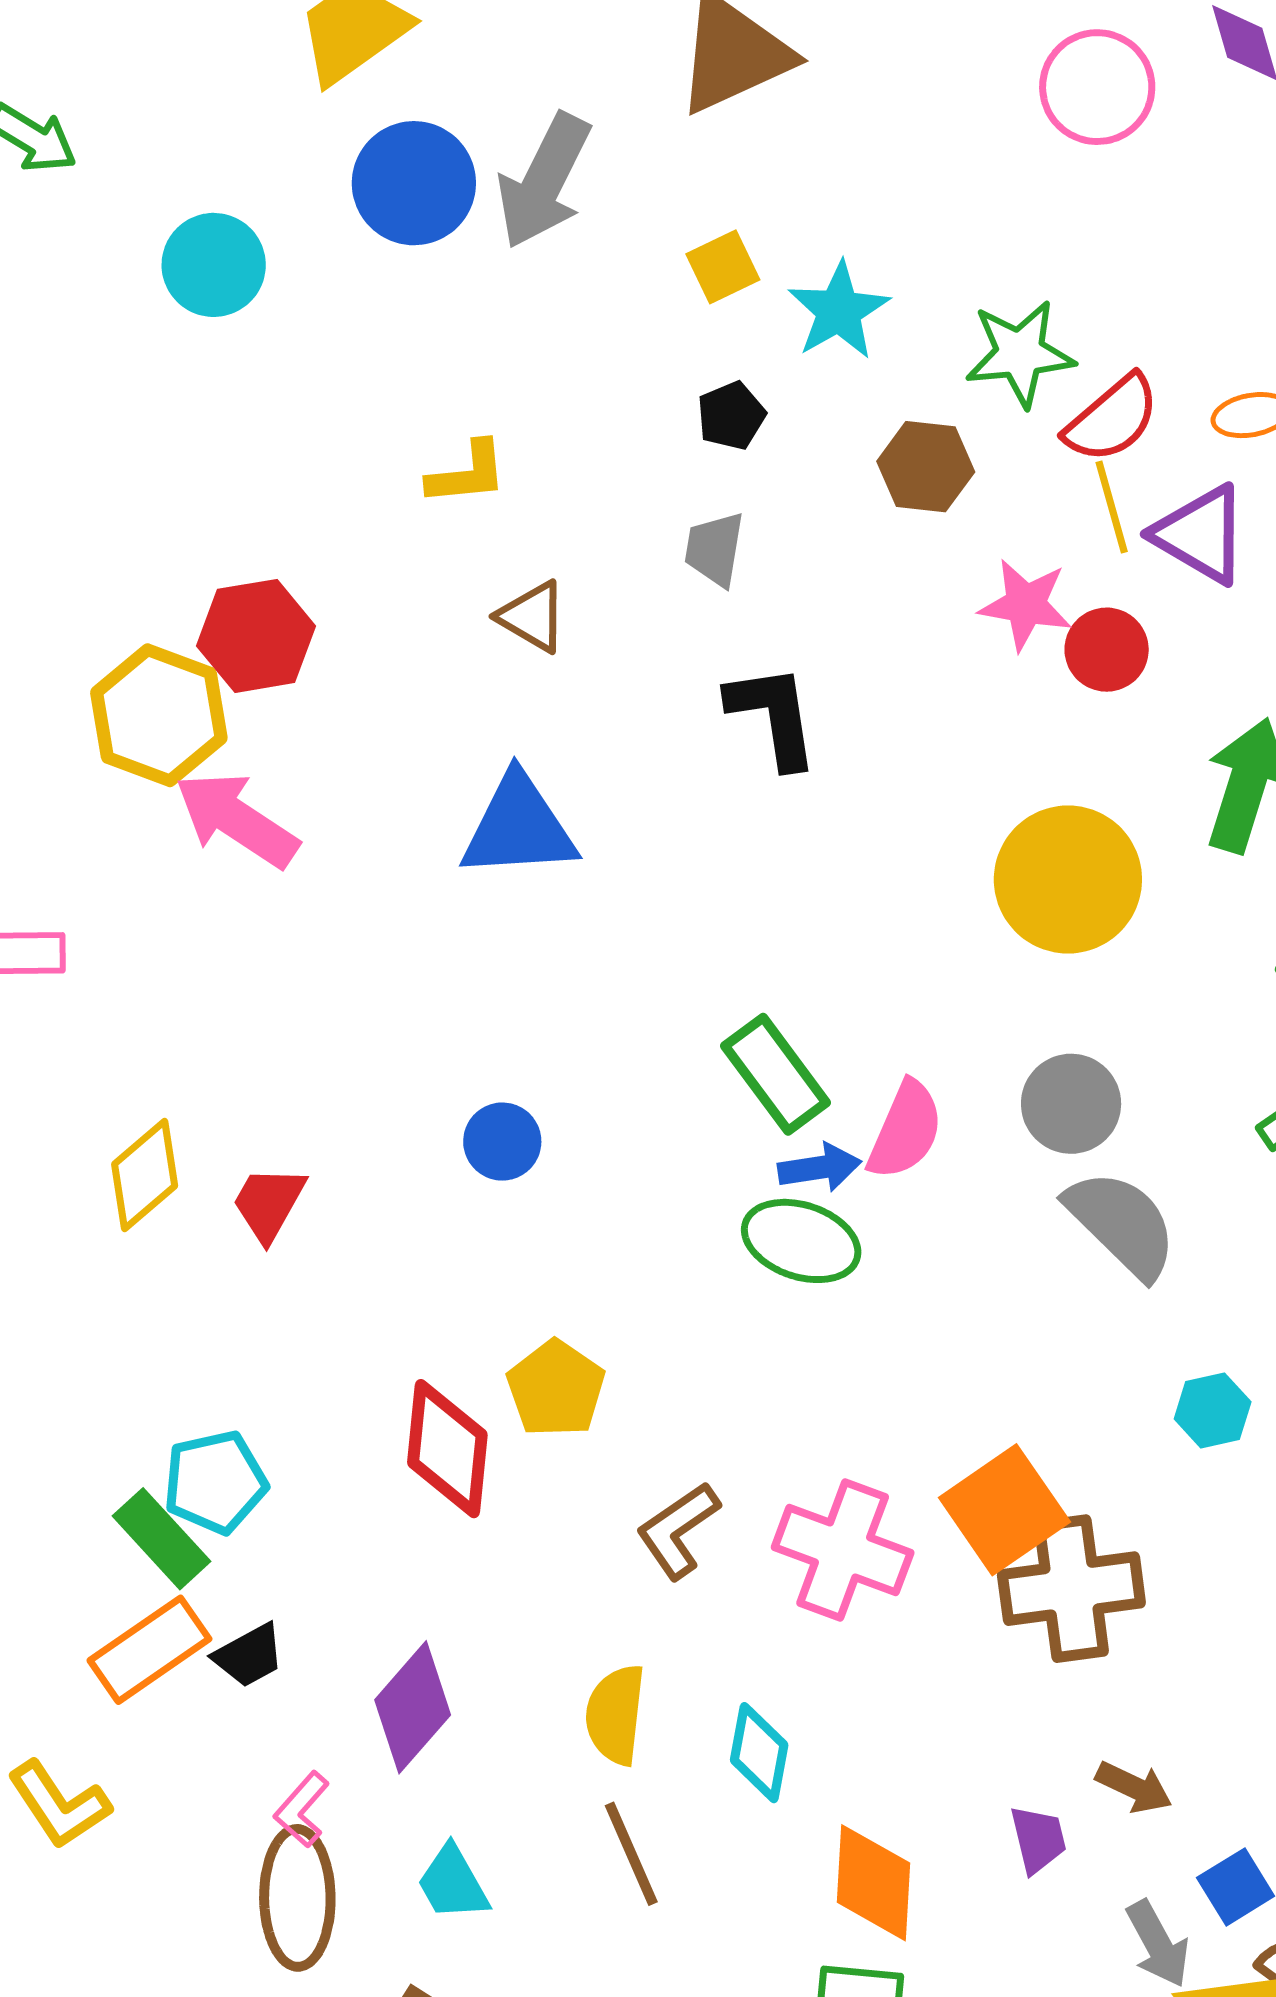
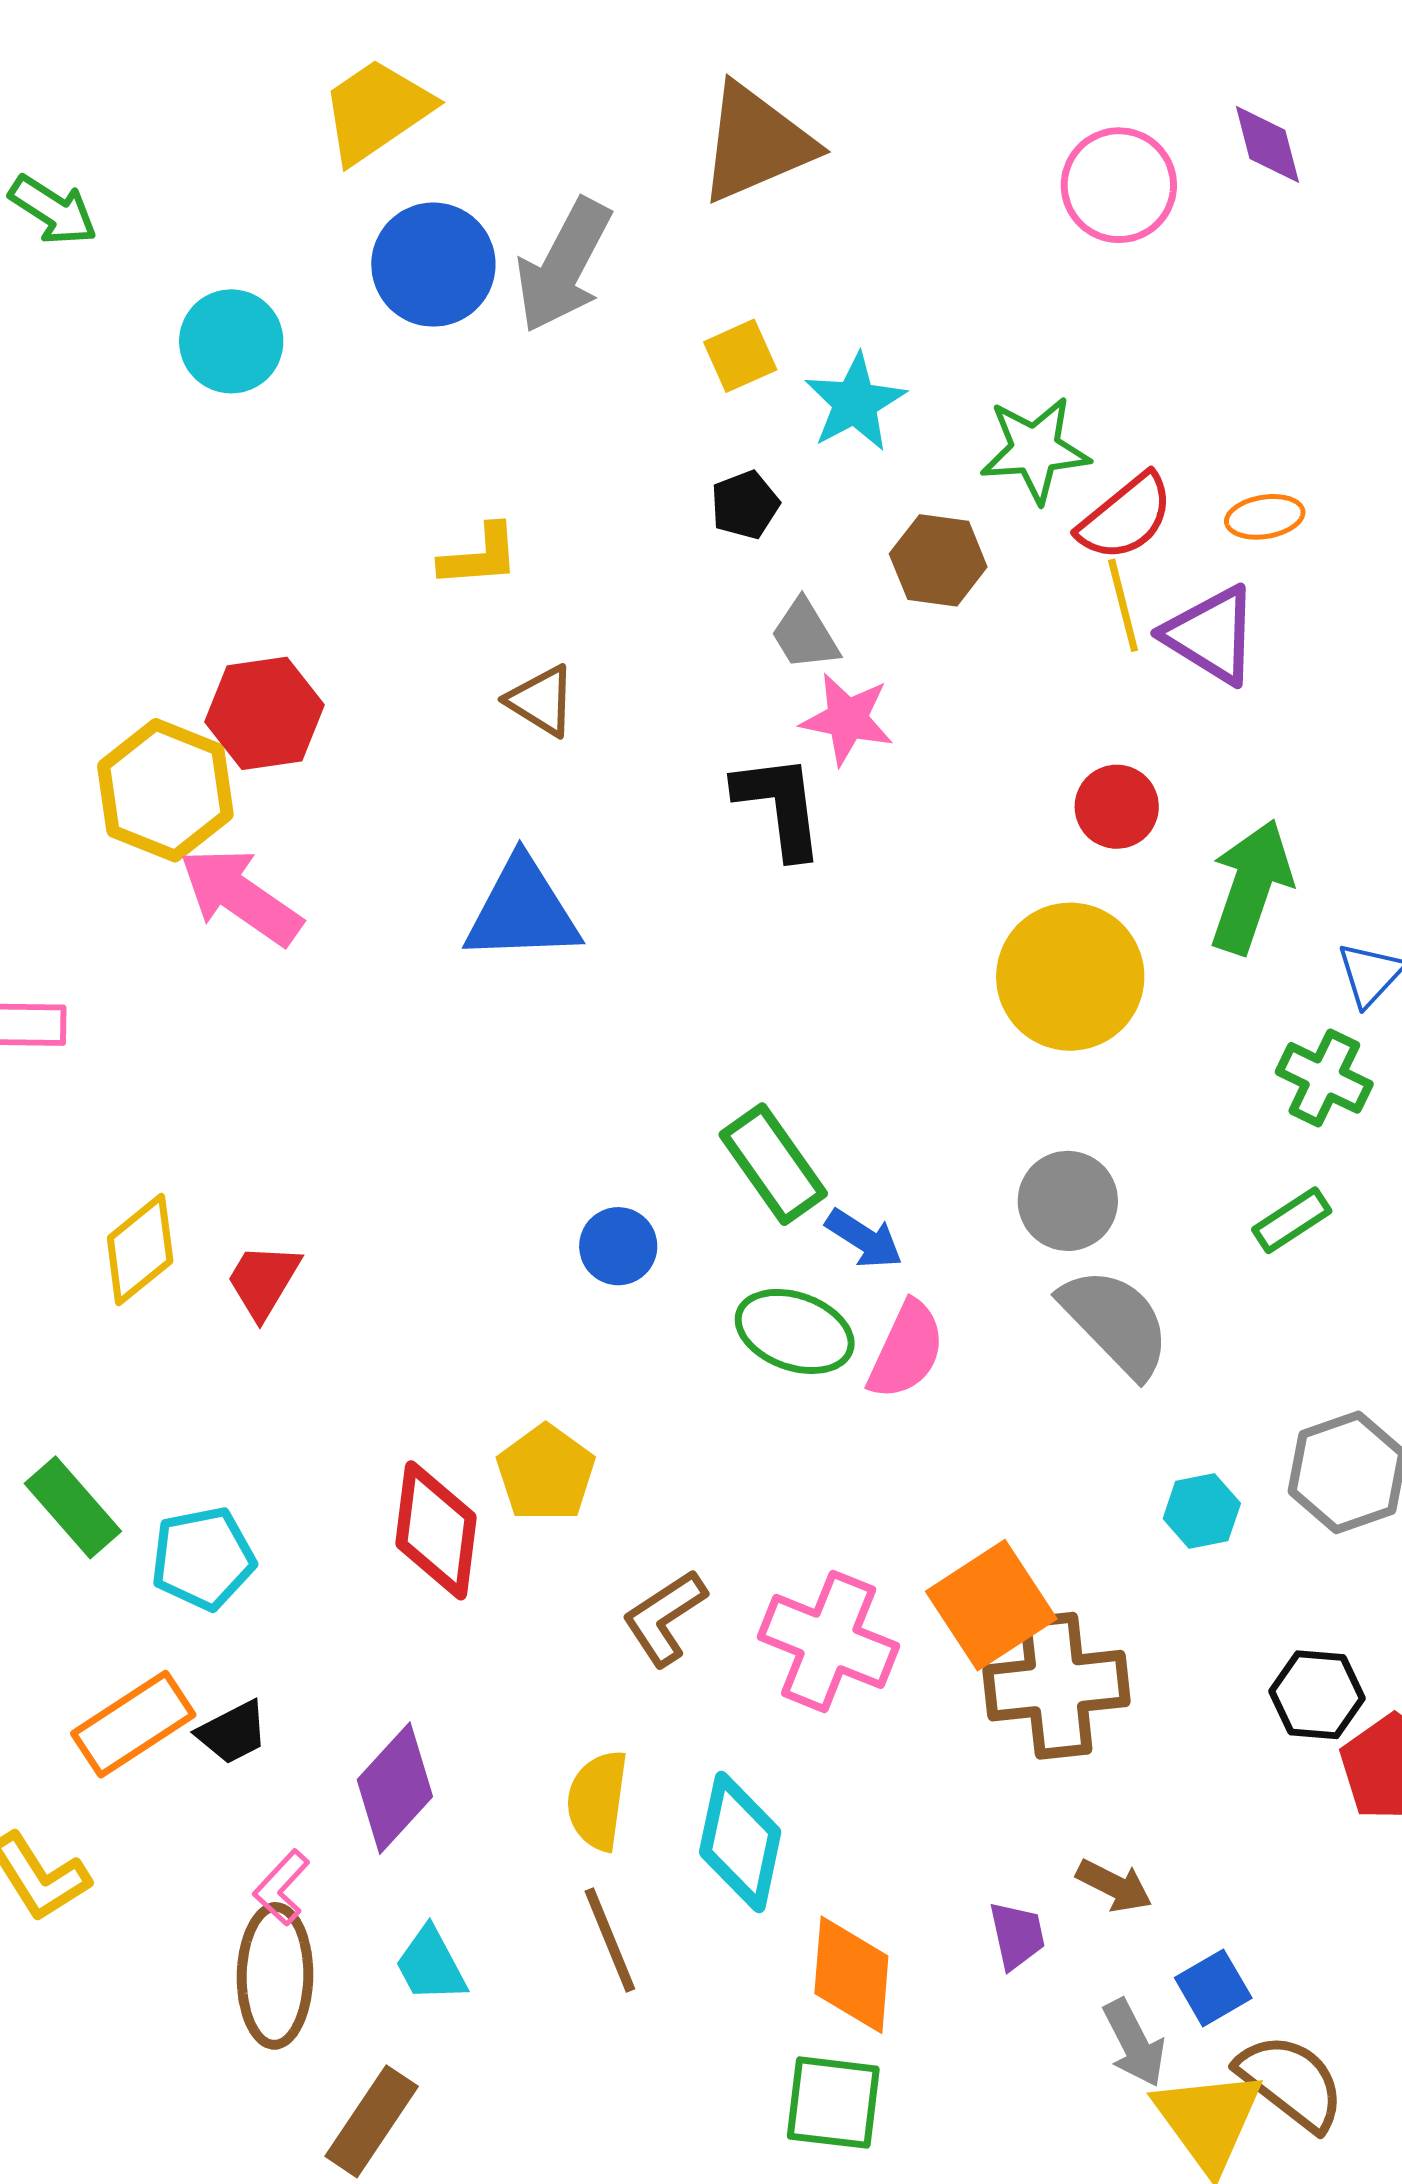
gray trapezoid: (714, 549) -> (805, 635), moved, turned -42
pink star: (1026, 605) -> (847, 719), moved
red circle: (1107, 650) -> (1117, 807), moved
pink semicircle: (905, 1130) -> (906, 1350), moved
blue circle: (502, 1142) -> (618, 1246), moved
blue arrow: (820, 1168) -> (864, 1239), moved, turned 40
green rectangle: (162, 1539) -> (73, 1507), moved
cyan diamond: (759, 1753) -> (740, 1842), size x1.4

